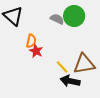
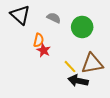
green circle: (74, 16) -> (82, 27), moved
gray semicircle: (57, 19) -> (54, 18), moved

